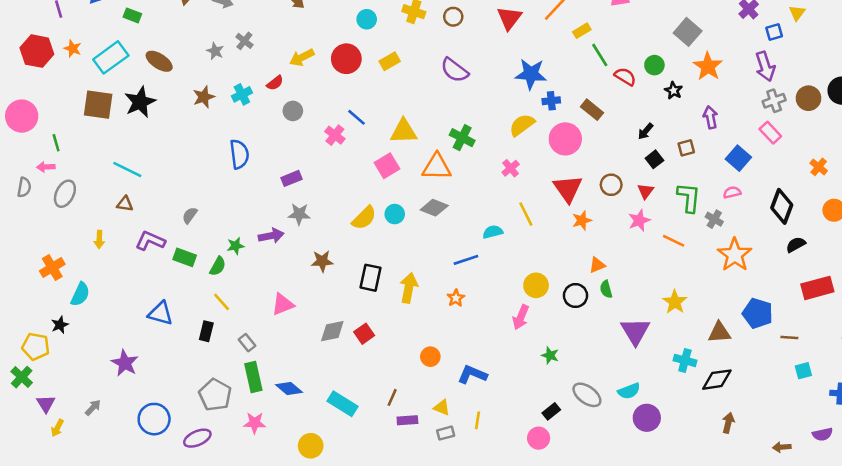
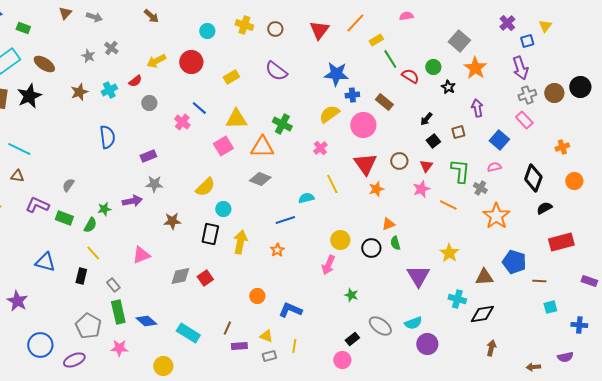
yellow rectangle: (390, 61) -> (231, 77), moved
orange cross: (819, 167) -> (562, 147), turned 32
cyan circle: (395, 214) -> (223, 209), moved

